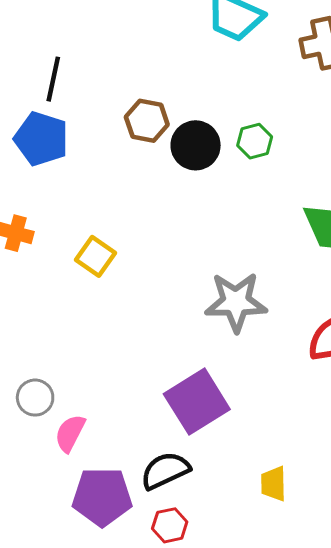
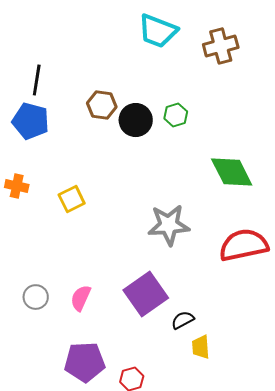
yellow square: (95, 256) -> (72, 199), turned 32
pink semicircle: (70, 433) -> (81, 298), moved
black semicircle: (165, 471) -> (183, 320), moved, size x0.7

